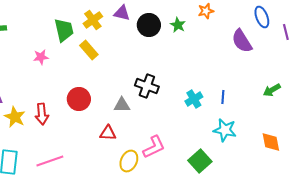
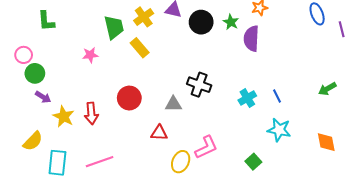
purple semicircle: (242, 41) -> (251, 39), moved, turned 35
blue line: (223, 97) -> (277, 96), turned -32
green square: (200, 161) -> (253, 162), size x0.7

